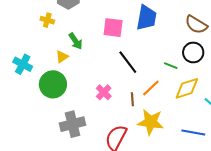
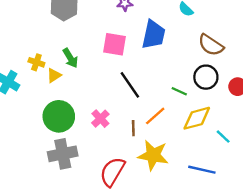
yellow cross: (47, 20) -> (36, 62), moved
green circle: (53, 84) -> (59, 116), moved

